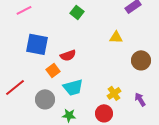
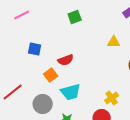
green square: (77, 12) -> (75, 17), turned 32
blue square: (37, 44) -> (35, 49), size x0.6

